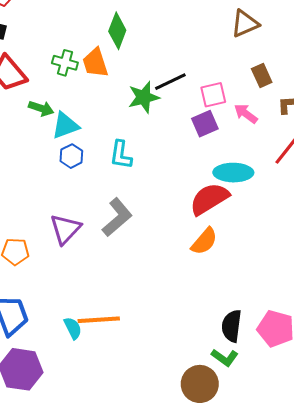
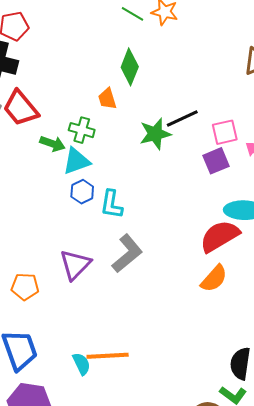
green cross: (65, 63) -> (82, 130), moved
orange trapezoid: (95, 63) -> (107, 99), size x0.7
cyan L-shape: (121, 155) -> (111, 204), moved

